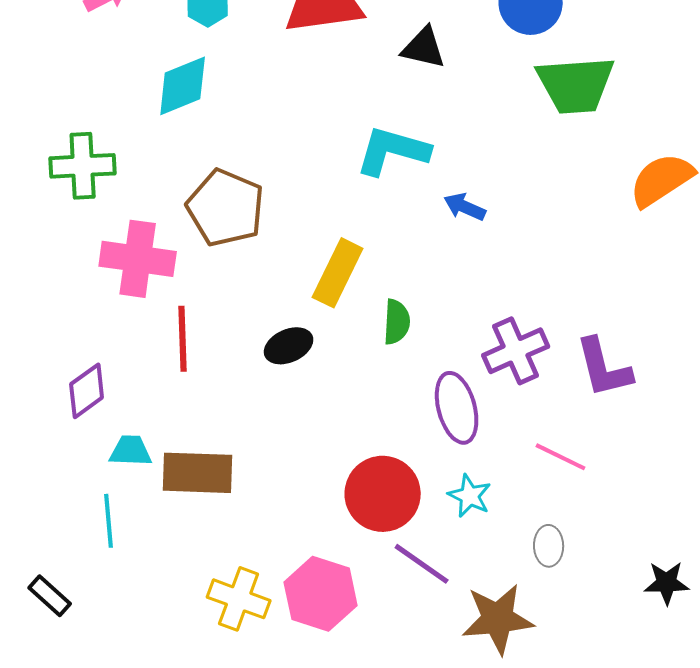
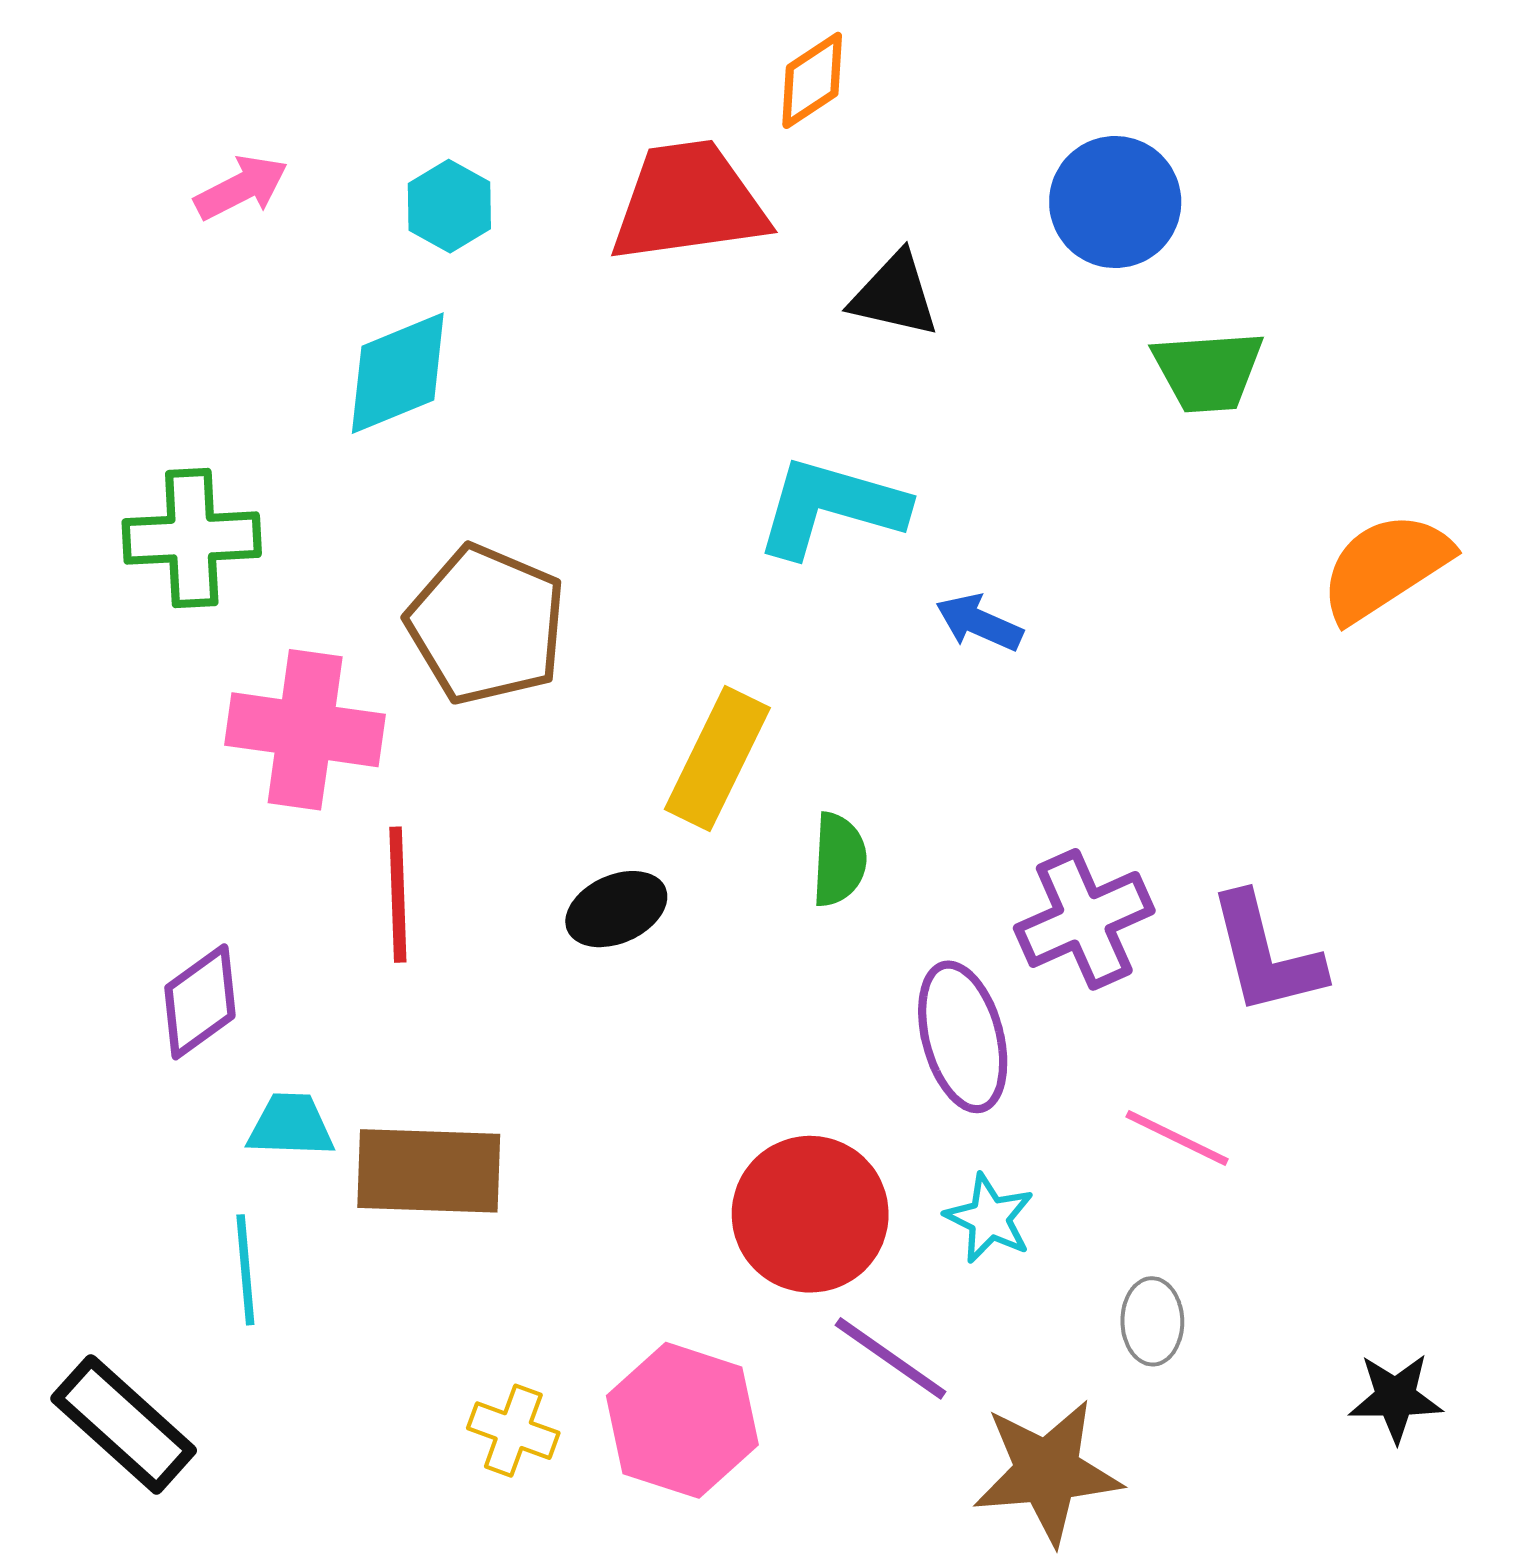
green trapezoid: (576, 85) -> (1208, 371), size x0.7
black rectangle: (50, 596) -> (124, 1424), size x1.6
yellow cross: (239, 599) -> (513, 1431), size x0.7

